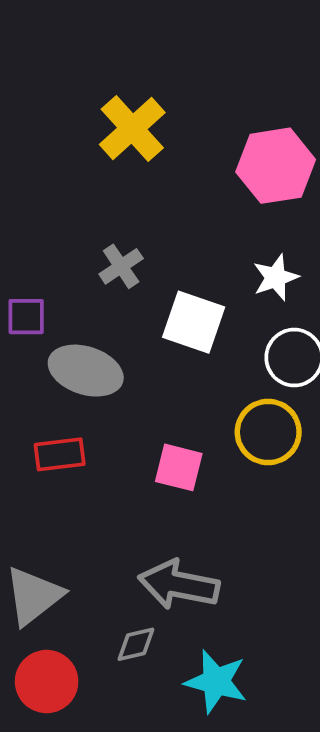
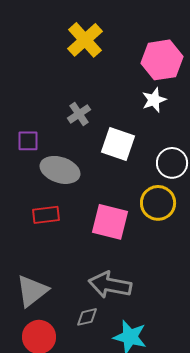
white star: (276, 277) -> (154, 100), moved
pink square: (179, 467) -> (110, 222), size x1.4

